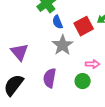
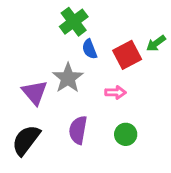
gray star: (63, 45) -> (68, 78), moved
pink arrow: (93, 64) -> (116, 92), moved

